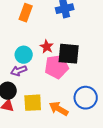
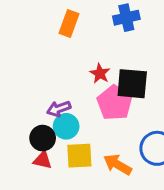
cyan circle: (24, 55) -> (66, 126), moved
pink pentagon: (57, 67) -> (115, 103), turned -30

